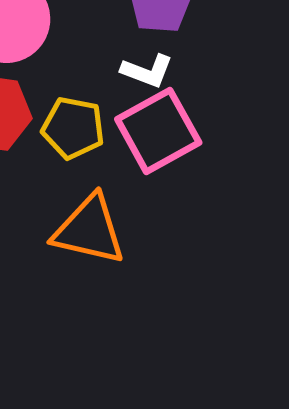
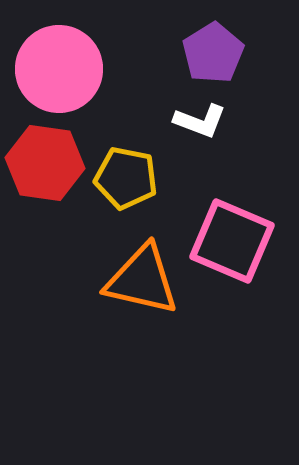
pink square: (158, 131) -> (232, 241), moved, turned -38

